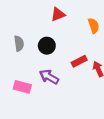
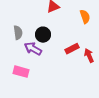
purple arrow: (49, 77) -> (33, 49), moved

